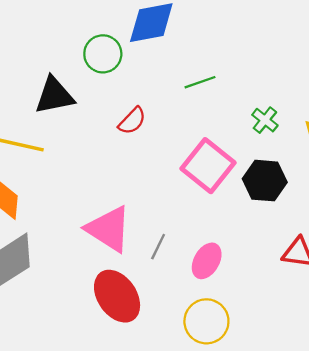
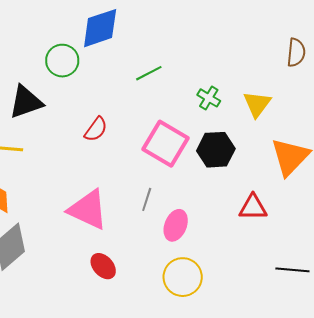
red semicircle: (132, 121) -> (96, 129), moved
gray line: (158, 247) -> (147, 199), moved
red ellipse: (117, 296) -> (103, 266), size x0.6

